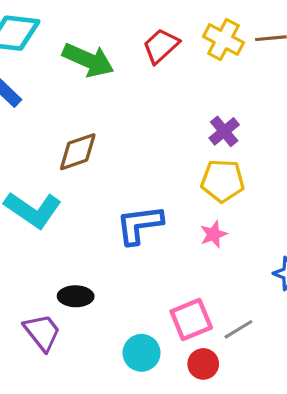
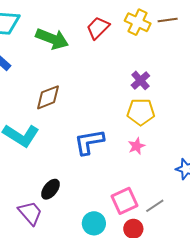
black ellipse: (76, 296) -> (51, 189), turned -50

